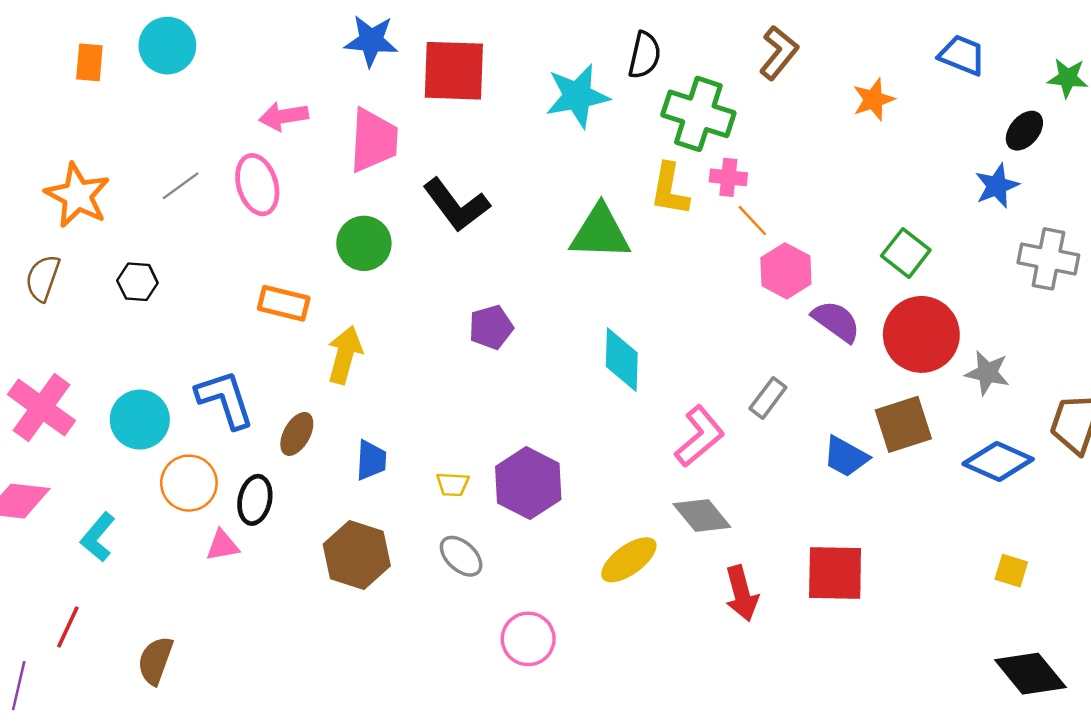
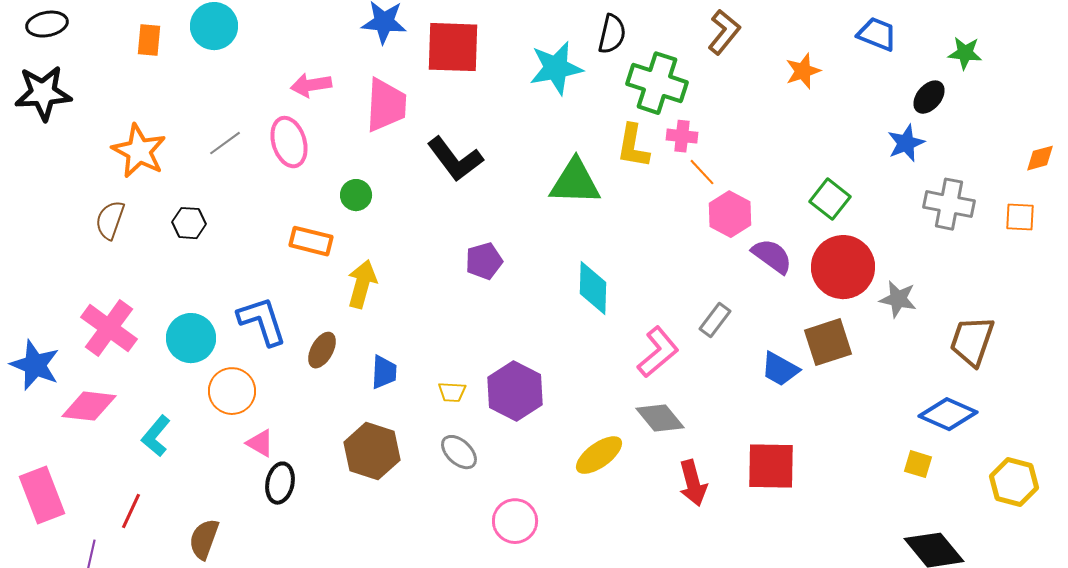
green circle: (364, 243) -> (356, 195), moved, size x0.7
blue diamond: (998, 462) -> (948, 414), moved
black ellipse: (255, 500) -> (280, 483), moved
pink triangle: (223, 545) -> (260, 443), turned 40

